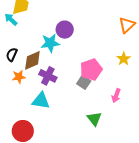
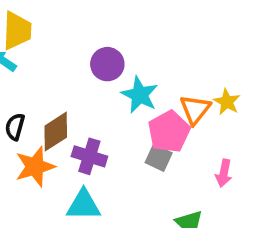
orange triangle: (127, 25) -> (195, 109), moved
cyan star: (50, 43) -> (140, 95), moved, turned -30
orange star: (19, 77) -> (35, 167), size x1.5

